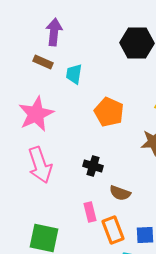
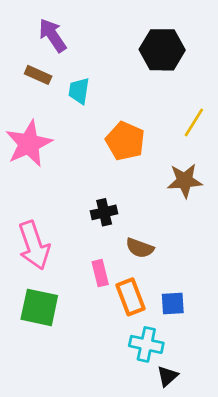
purple arrow: (54, 32) -> (53, 35), turned -40
pink arrow: (40, 165) -> (34, 245), moved
black cross: (93, 166) -> (104, 212), turned -30

